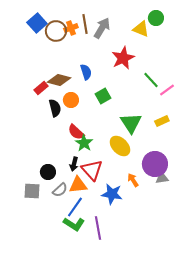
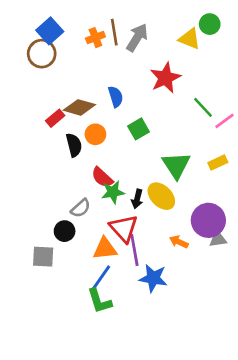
brown circle: (56, 31) -> (42, 54), moved
green star: (84, 143) -> (113, 192), turned 30
black arrow: (74, 164) -> (137, 199), moved
orange arrow: (133, 180) -> (179, 242), turned -32
gray semicircle: (60, 190) -> (81, 208), moved
blue star: (112, 194) -> (153, 278), moved
green L-shape: (74, 224) -> (99, 301), turned 40
purple line: (98, 228) -> (134, 250), moved

